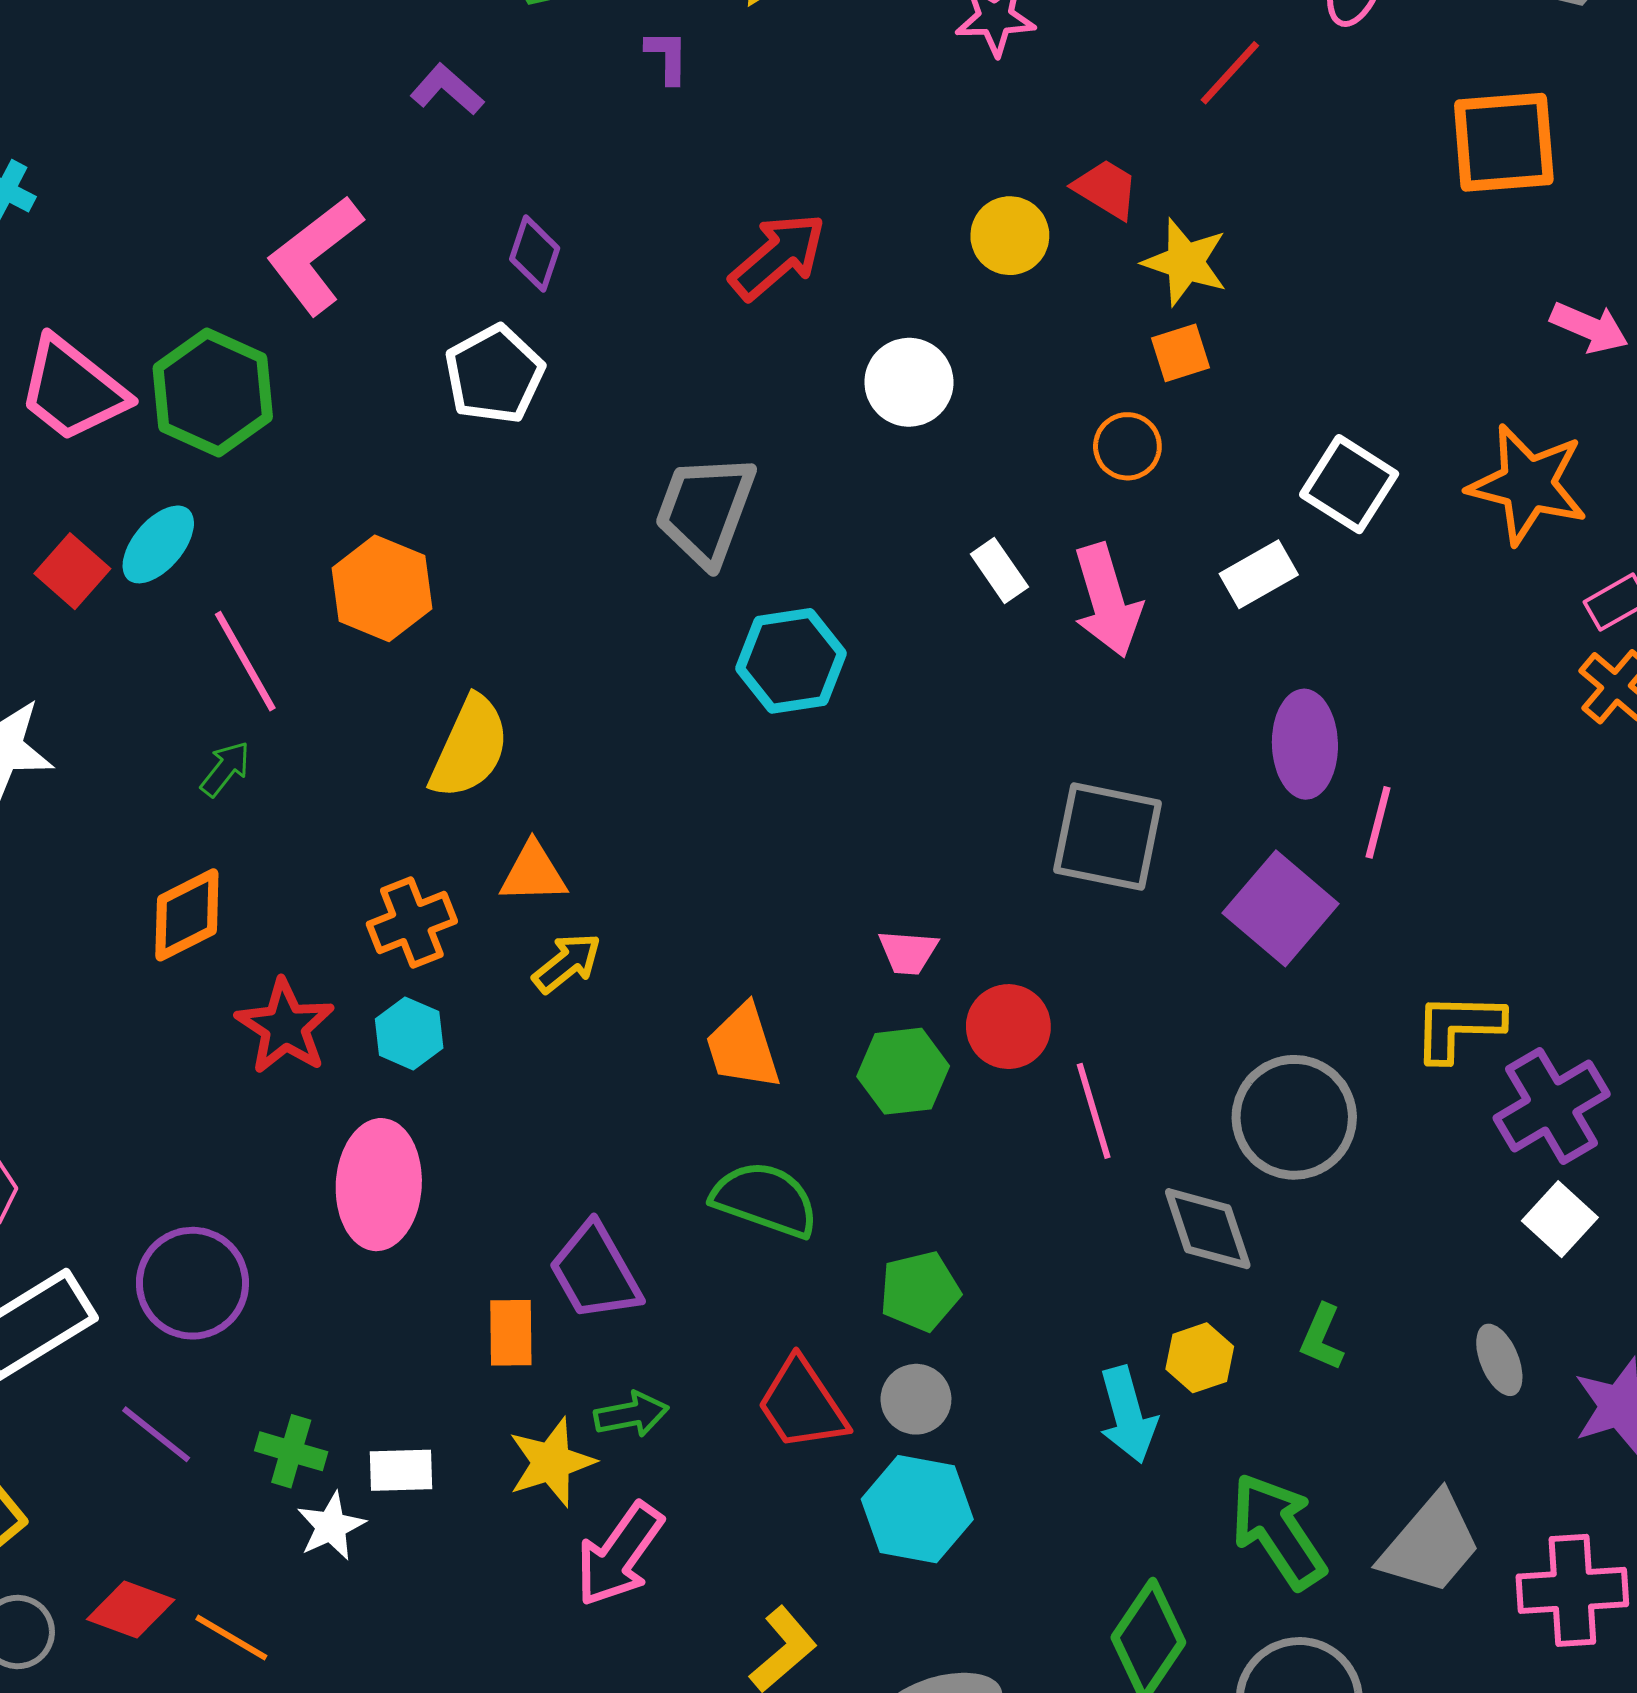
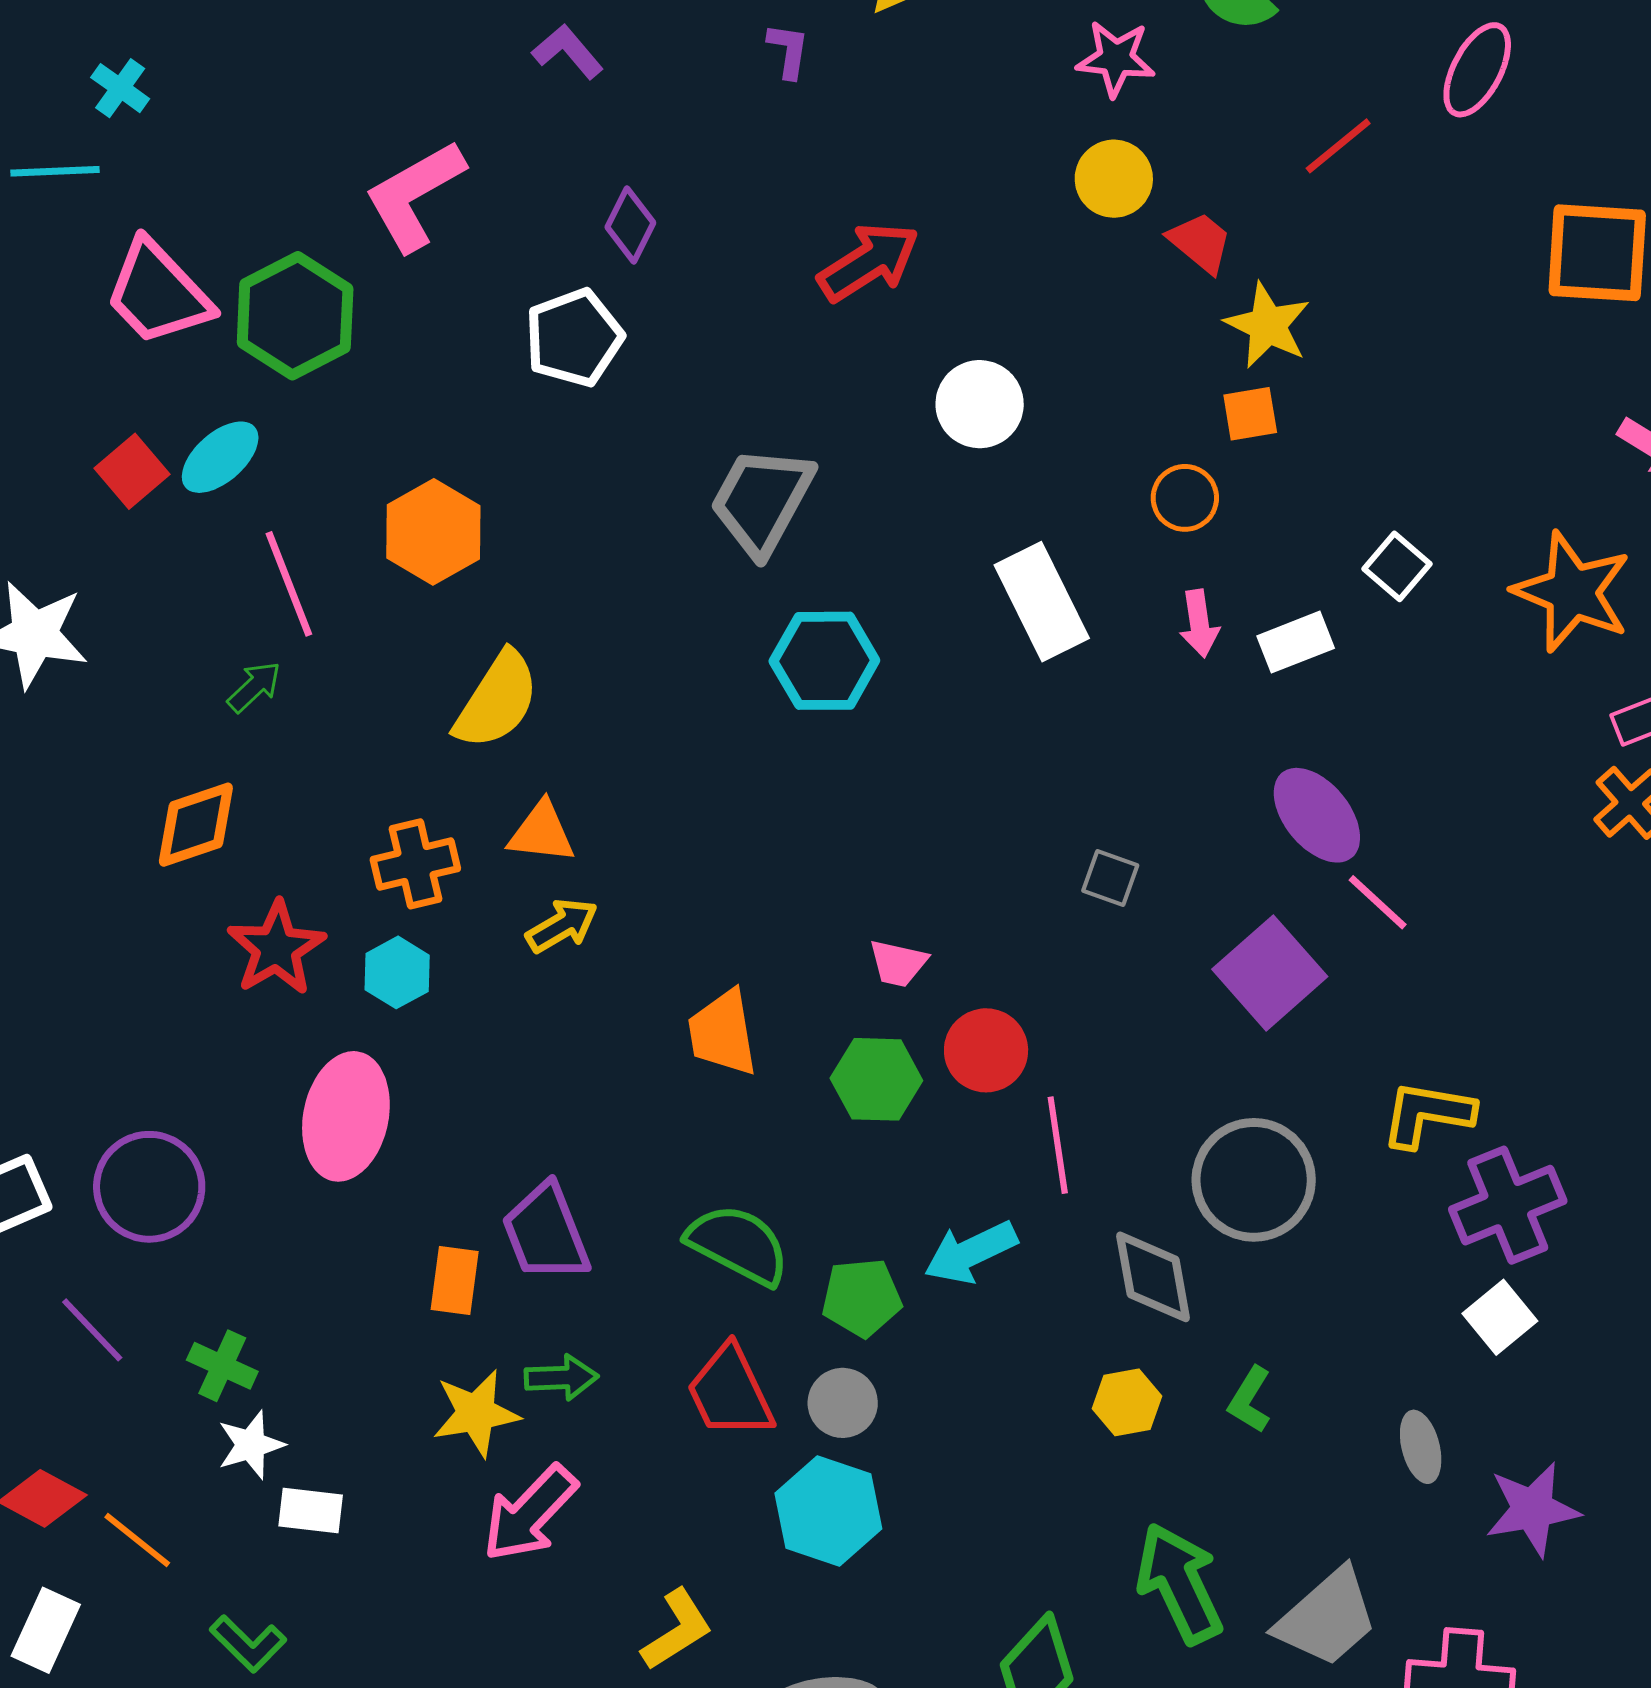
yellow circle: (1010, 236) -> (1114, 179), moved
white square: (1349, 484) -> (1397, 566), size x0.7
white rectangle: (999, 571) -> (1042, 602), size x1.8
pink arrow: (1107, 601) -> (1199, 623), moved, size x0.6
purple ellipse: (1305, 744) -> (1317, 815), turned -46
pink line: (1378, 822) -> (1378, 902), turned -70
gray square: (1108, 837) -> (1110, 878), size x0.5
green semicircle: (765, 1199) -> (738, 1244), moved
cyan arrow: (1128, 1415) -> (971, 1252), moved, turned 72
white rectangle: (401, 1470) -> (311, 1511), moved

